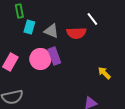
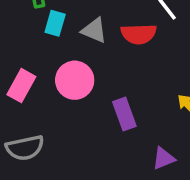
purple rectangle: (54, 56) -> (124, 114), moved

